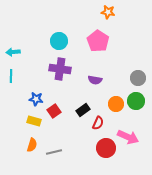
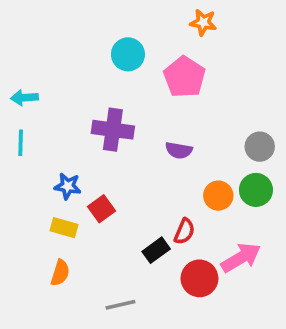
cyan circle: (59, 41) -> (128, 54), moved
black rectangle: (83, 110) -> (156, 250), moved
pink arrow: (128, 137) -> (241, 258), turned -55
gray line: (54, 152) -> (120, 305), moved

